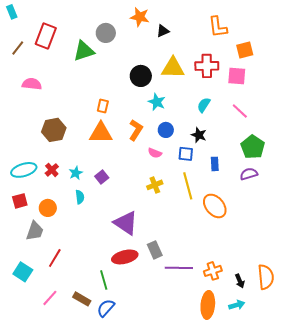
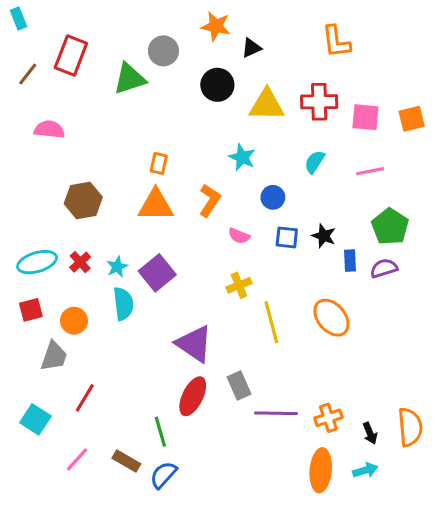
orange square: (245, 50) -> (412, 119), moved
black circle: (141, 76) -> (217, 85), moved
pink line: (240, 111) -> (370, 171), turned -54
blue circle: (166, 130) -> (273, 197), moved
black star: (199, 135) -> (324, 236), moved
blue rectangle: (215, 164) -> (350, 261), moved
purple square: (102, 177) -> (157, 273), size x1.6
yellow line: (188, 186) -> (271, 322), moved
cyan semicircle: (80, 197) -> (123, 304), size x1.5
red ellipse: (125, 257) -> (193, 396), turned -50

